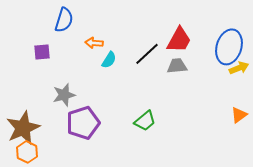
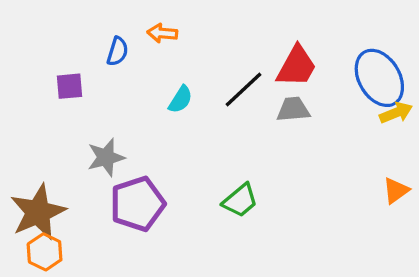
blue semicircle: (64, 20) -> (118, 51), moved, size x0.7
orange arrow: (94, 43) -> (162, 33), moved
blue ellipse: (229, 47) -> (379, 78), turned -48

